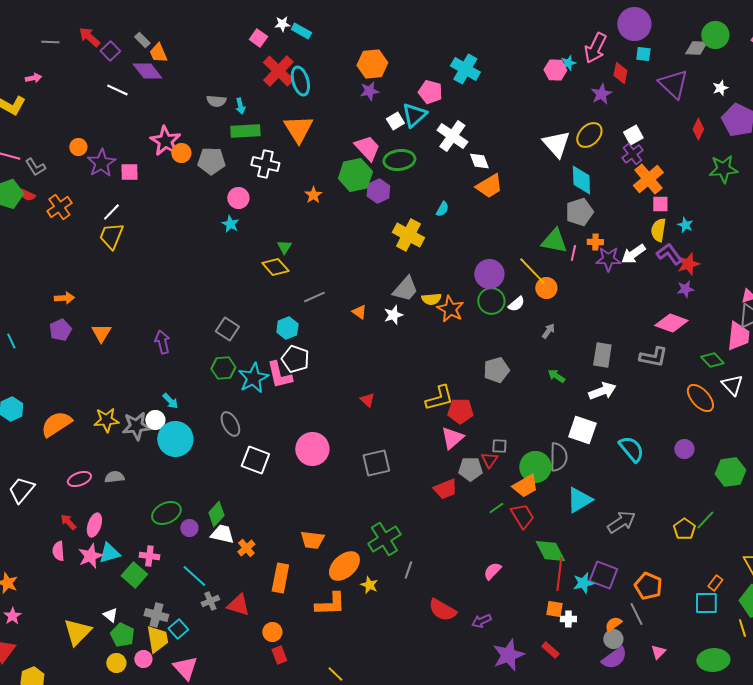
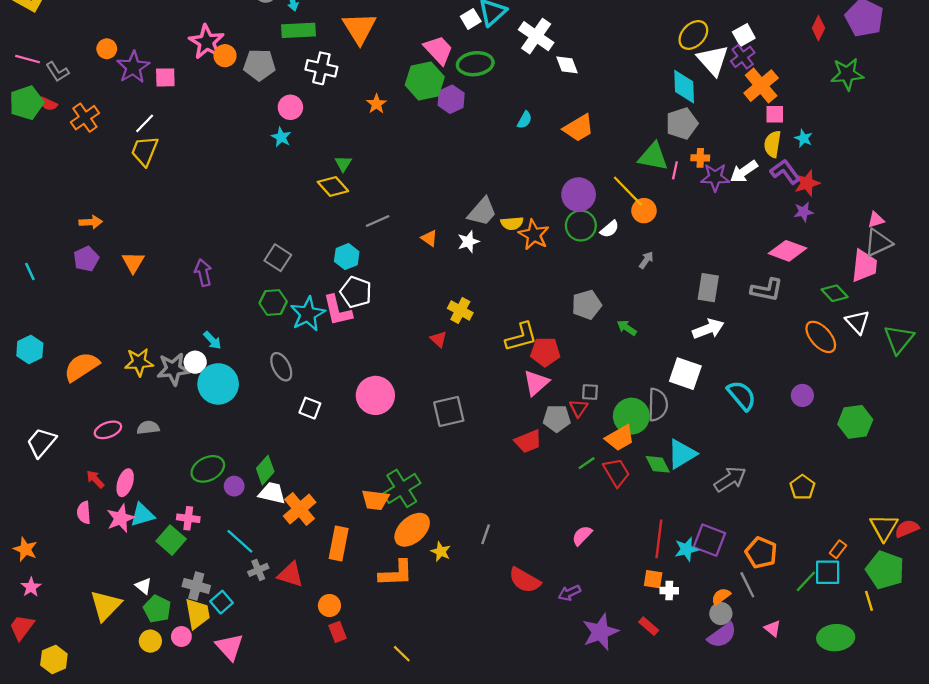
white triangle: (556, 144) -> (713, 60), moved
orange trapezoid: (489, 186) -> (579, 128), moved
yellow cross: (408, 235) -> (460, 310), moved, size x0.7
green arrow: (556, 376) -> (627, 328), moved
white square: (255, 460) -> (310, 408), size x0.7
green line: (705, 520) -> (806, 581), moved
green cross: (384, 539) -> (402, 488), moved
orange cross: (246, 548) -> (300, 509), size x1.6
green diamond: (550, 551) -> (658, 464), moved, size x0.7
pink triangle: (658, 652) -> (773, 628), turned -35

